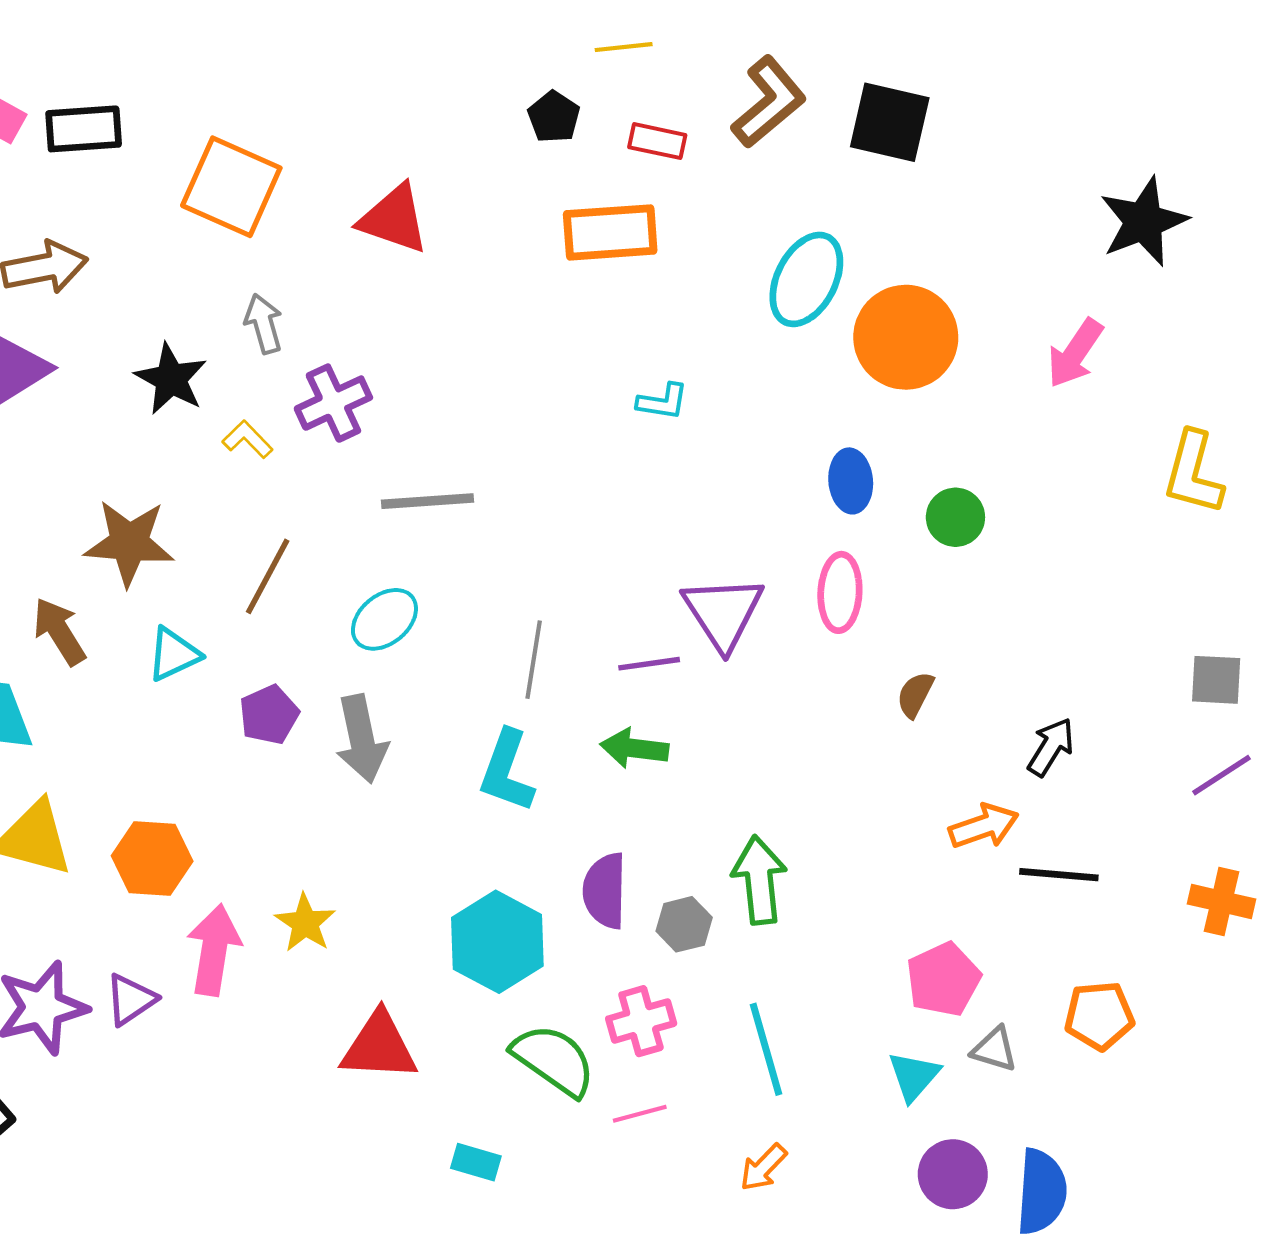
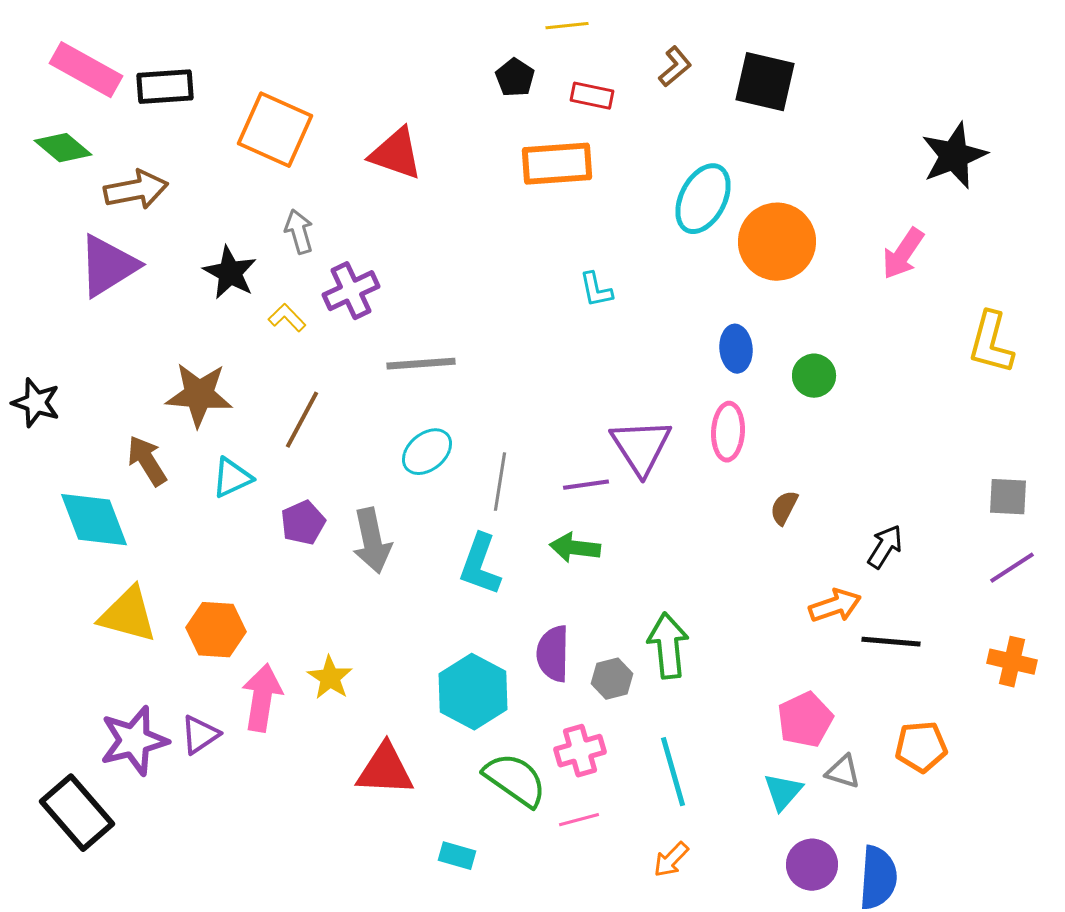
brown L-shape: (769, 102) -> (675, 67), size x0.6
cyan L-shape: (663, 402) -> (596, 290), turned 69
cyan ellipse: (384, 619) -> (427, 452), moved

